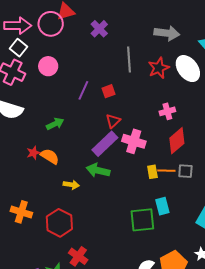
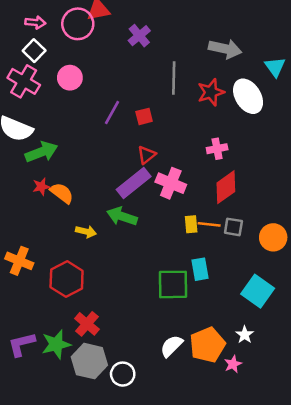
pink arrow: (18, 26) -> (35, 22), size x0.6
green arrow: (55, 124) -> (41, 152), moved, size x1.4

